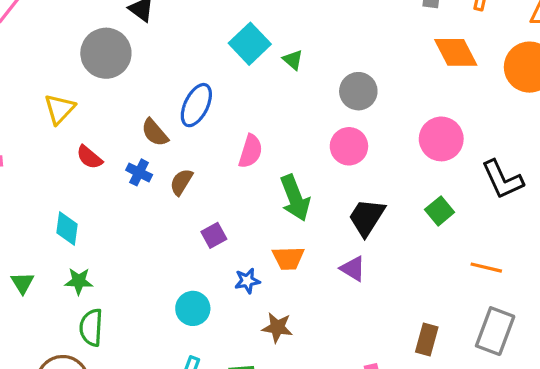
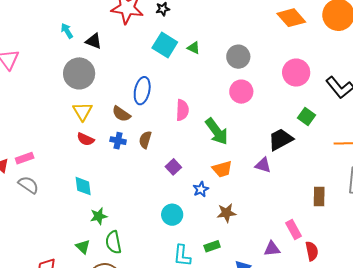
yellow triangle: (60, 109) -> (83, 111), moved
black trapezoid: (367, 217) -> (281, 139), moved, turned 44
green triangle: (22, 283) -> (83, 247), moved

